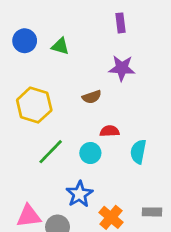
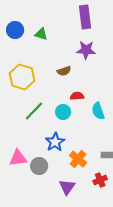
purple rectangle: (121, 23) -> (85, 17), size x1.6
cyan semicircle: (138, 152) -> (98, 111), turned -30

